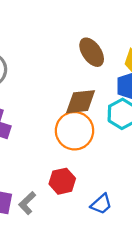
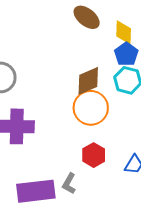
brown ellipse: (92, 52) -> (87, 17), moved

